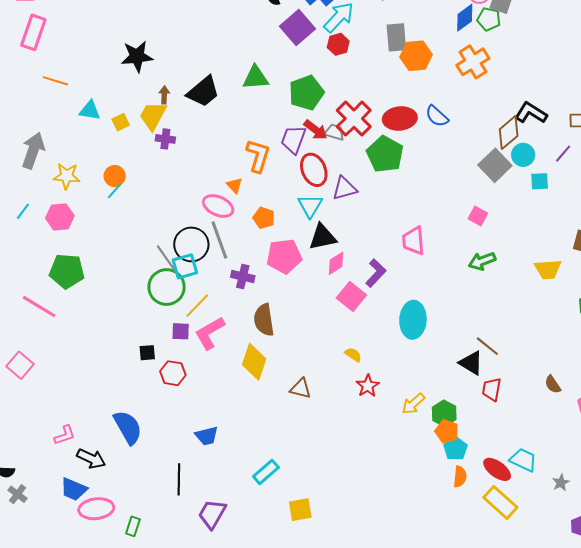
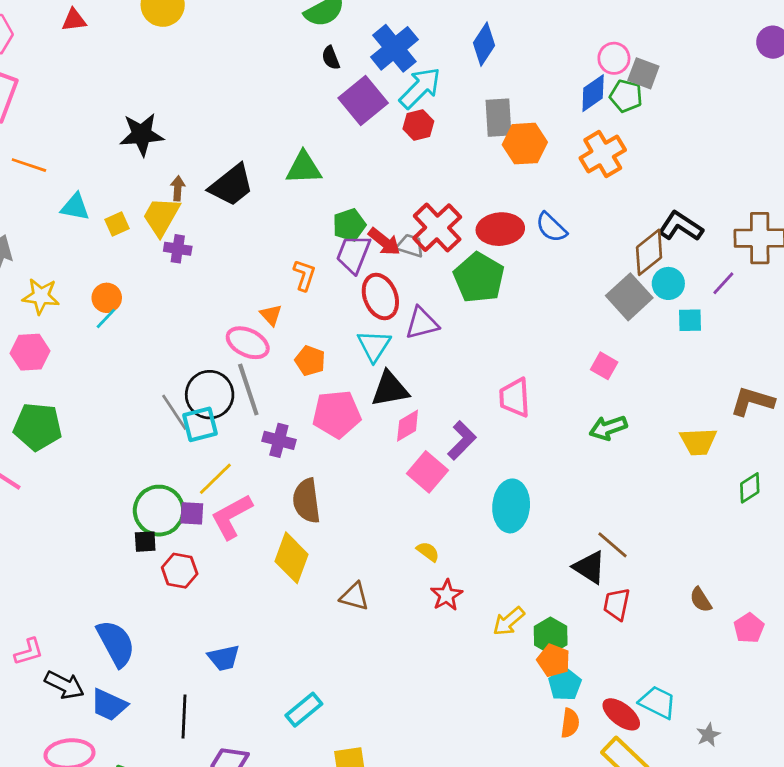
green pentagon: (306, 93) -> (349, 225), moved, size x0.7
orange L-shape: (258, 156) -> (304, 275), size x0.7
green circle: (167, 287) -> (159, 511), moved
blue trapezoid: (74, 489) -> (109, 705), moved

